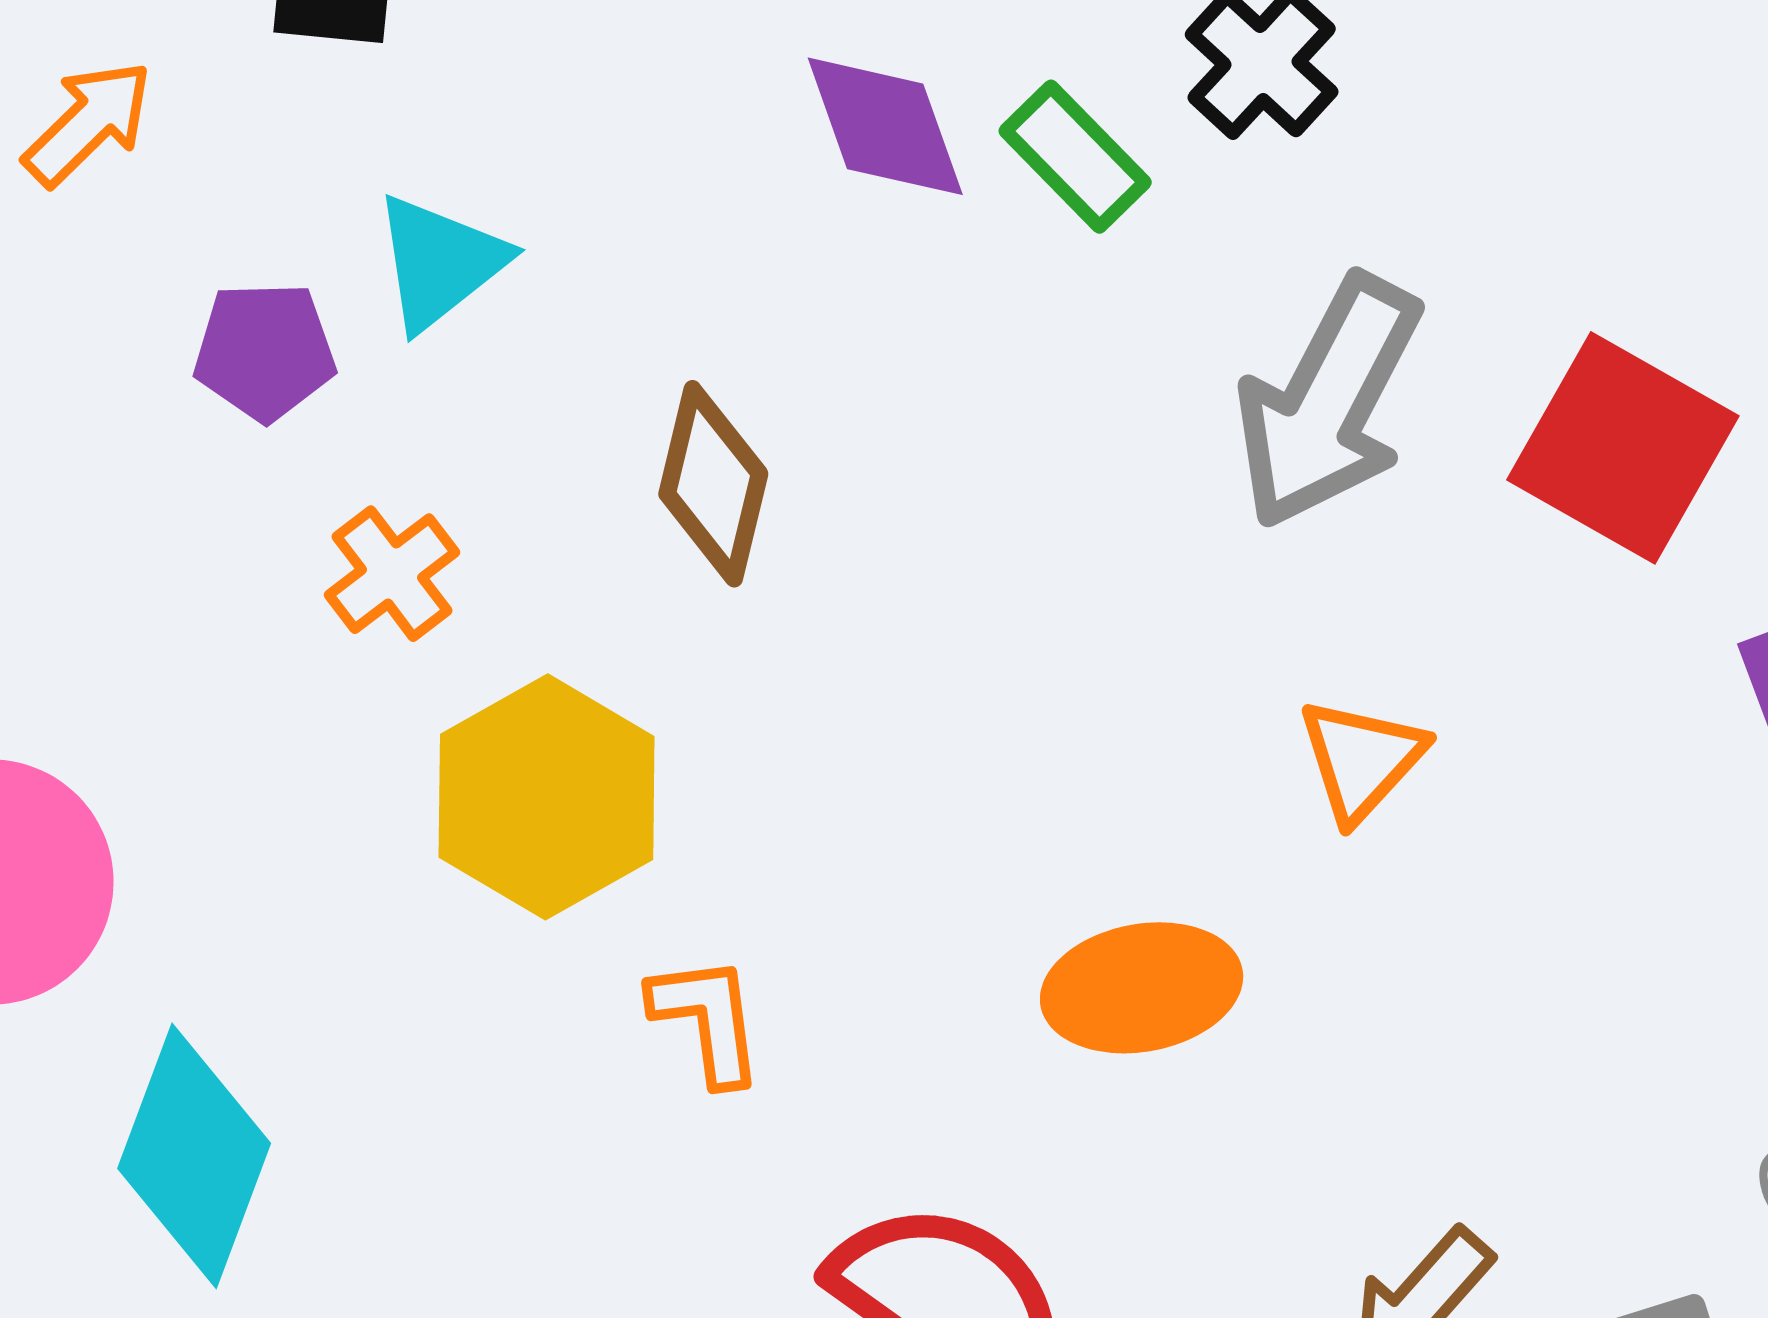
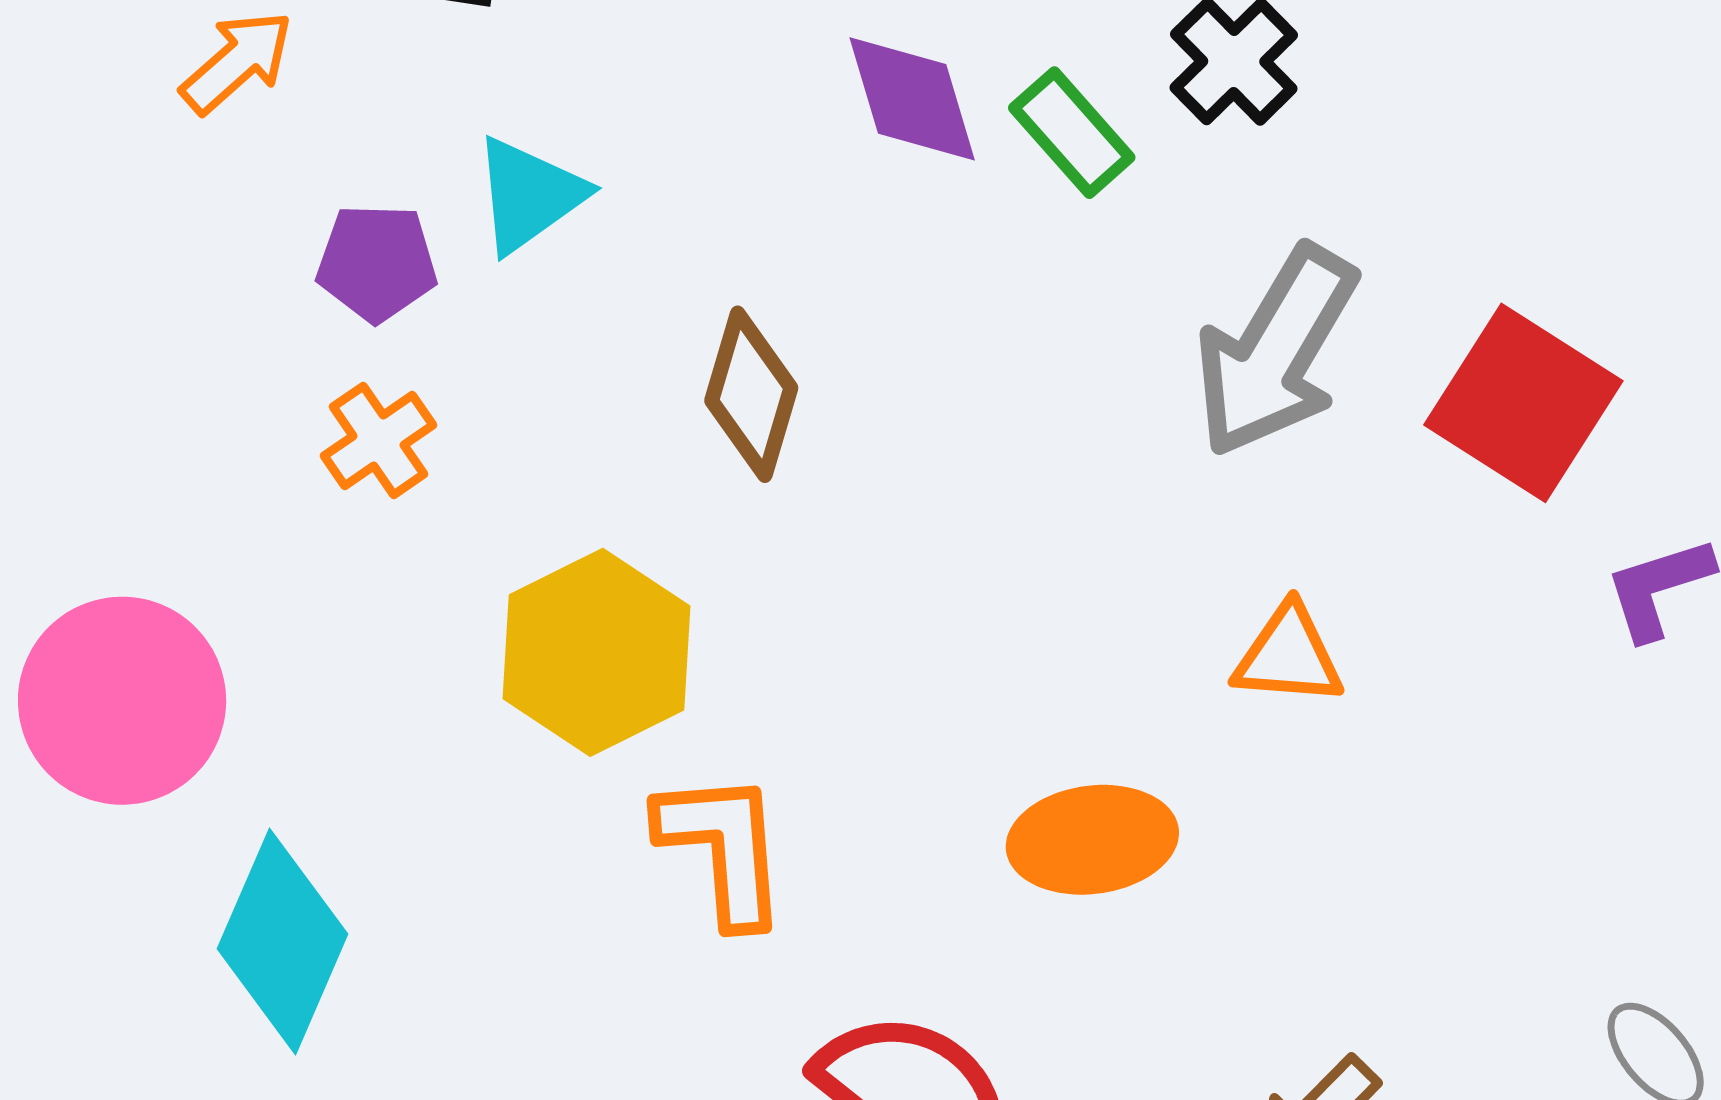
orange cross: (392, 574) -> (378, 440), moved
orange triangle: (1361, 759) -> (1288, 656), turned 49
orange L-shape: (707, 1019) -> (723, 848), size x1.4

